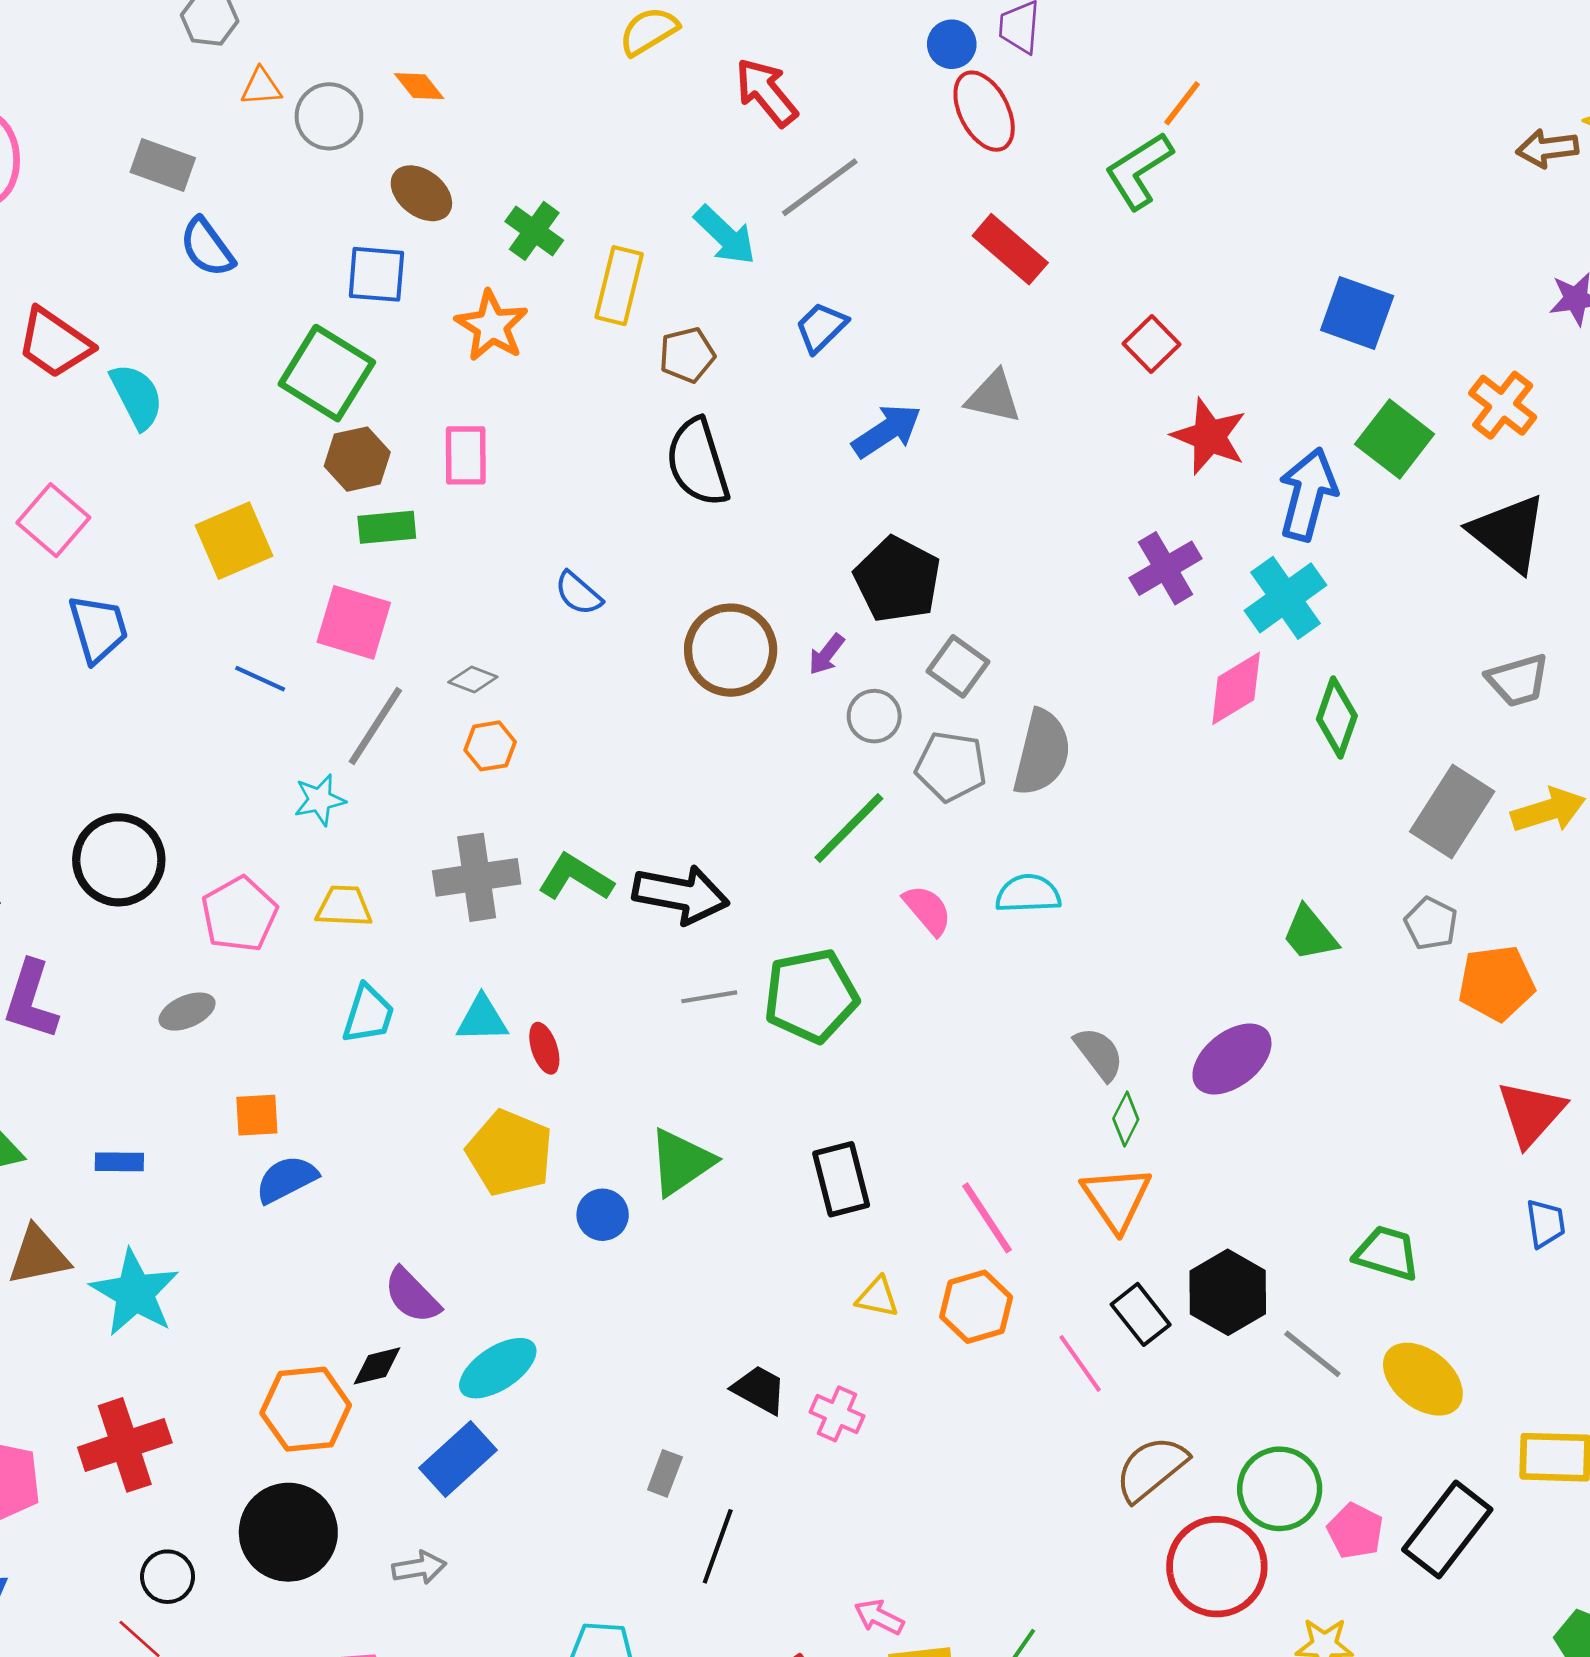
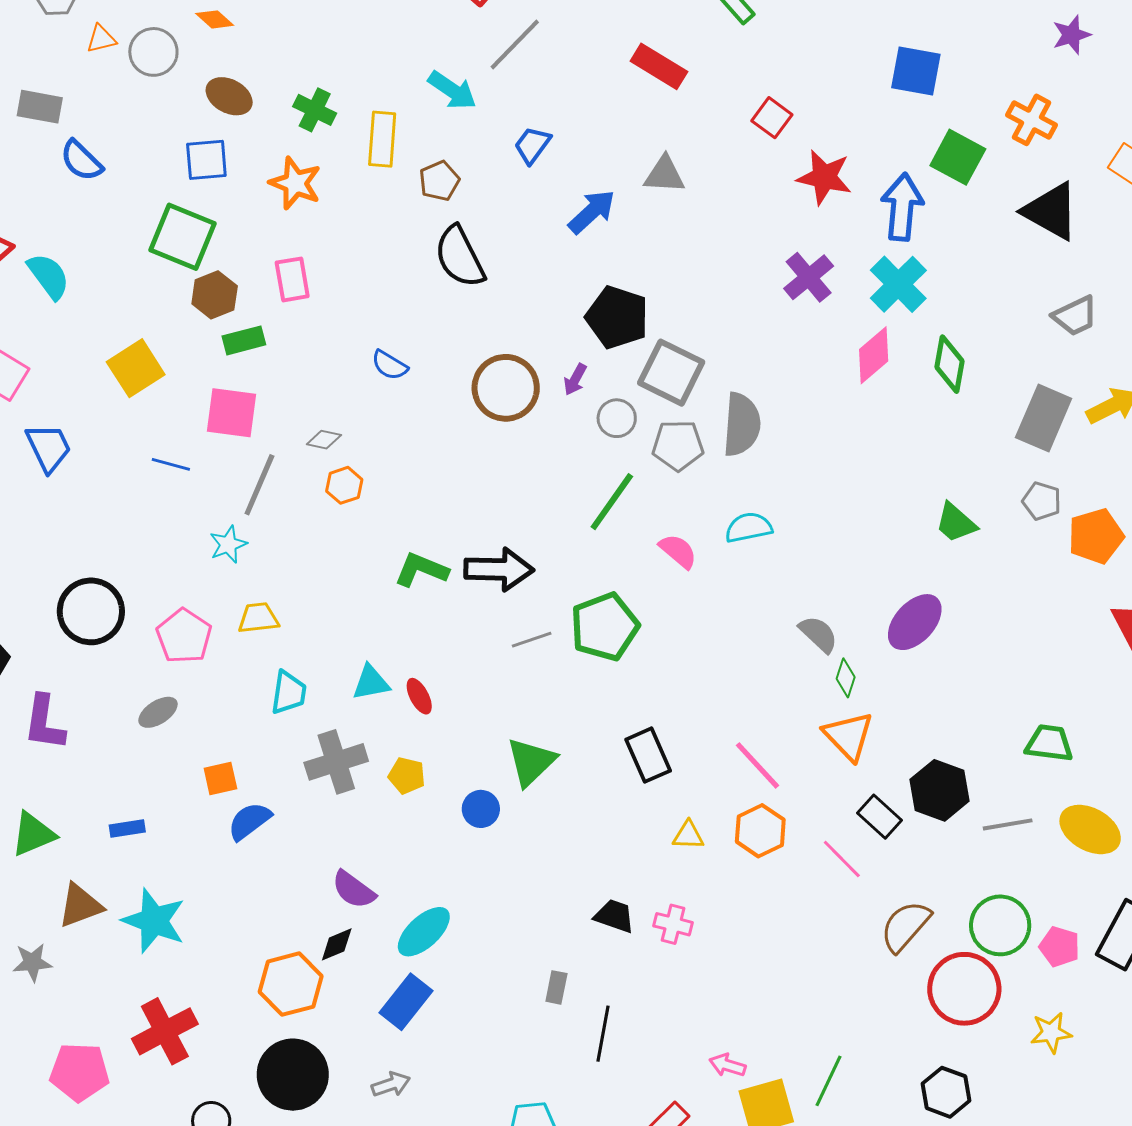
gray square: (958, 666) -> (671, 373), size x1.5
gray cross: (477, 877) -> (336, 762), moved
yellow pentagon: (510, 1153) -> (407, 776), size x0.6
gray line: (1312, 1354) -> (1008, 824), turned -39

